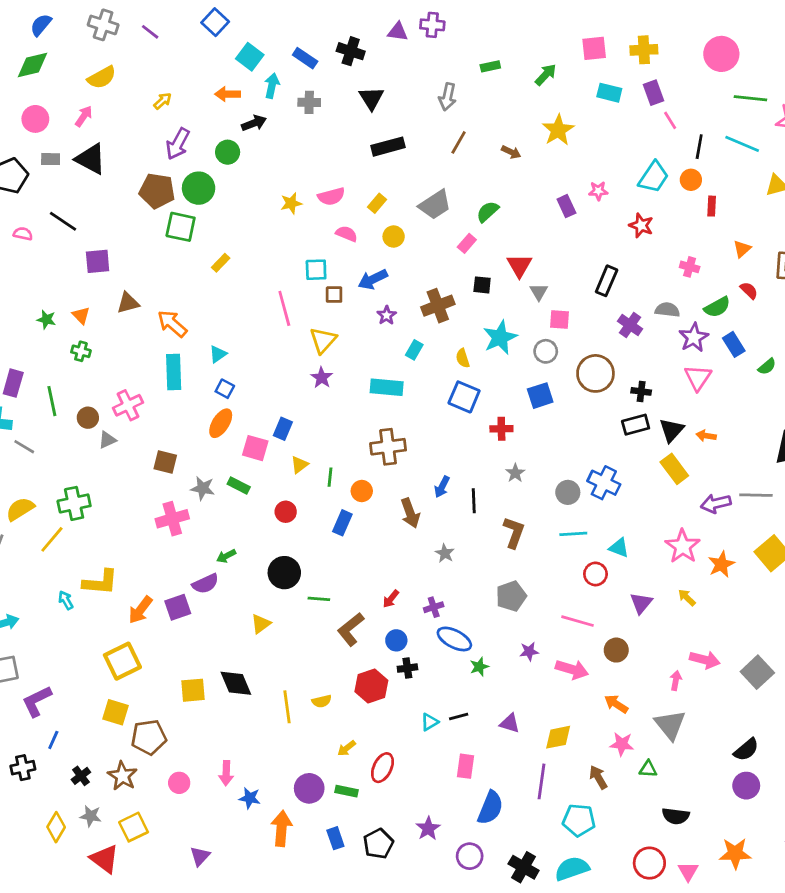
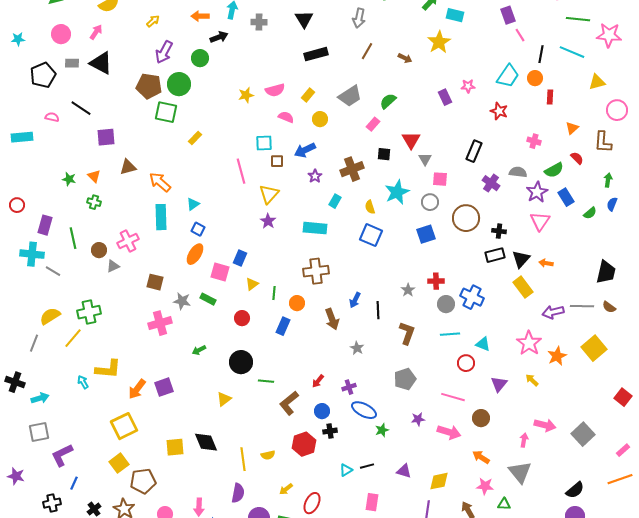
cyan rectangle: (609, 93) -> (455, 15), moved
red cross: (501, 429) -> (436, 281), moved
purple semicircle: (205, 584) -> (238, 493), moved, turned -54
yellow square: (116, 712) -> (119, 463), turned 36

